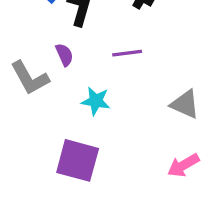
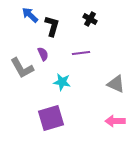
purple square: (78, 160) -> (51, 118), turned -32
pink arrow: (183, 165) -> (115, 121), turned 30

